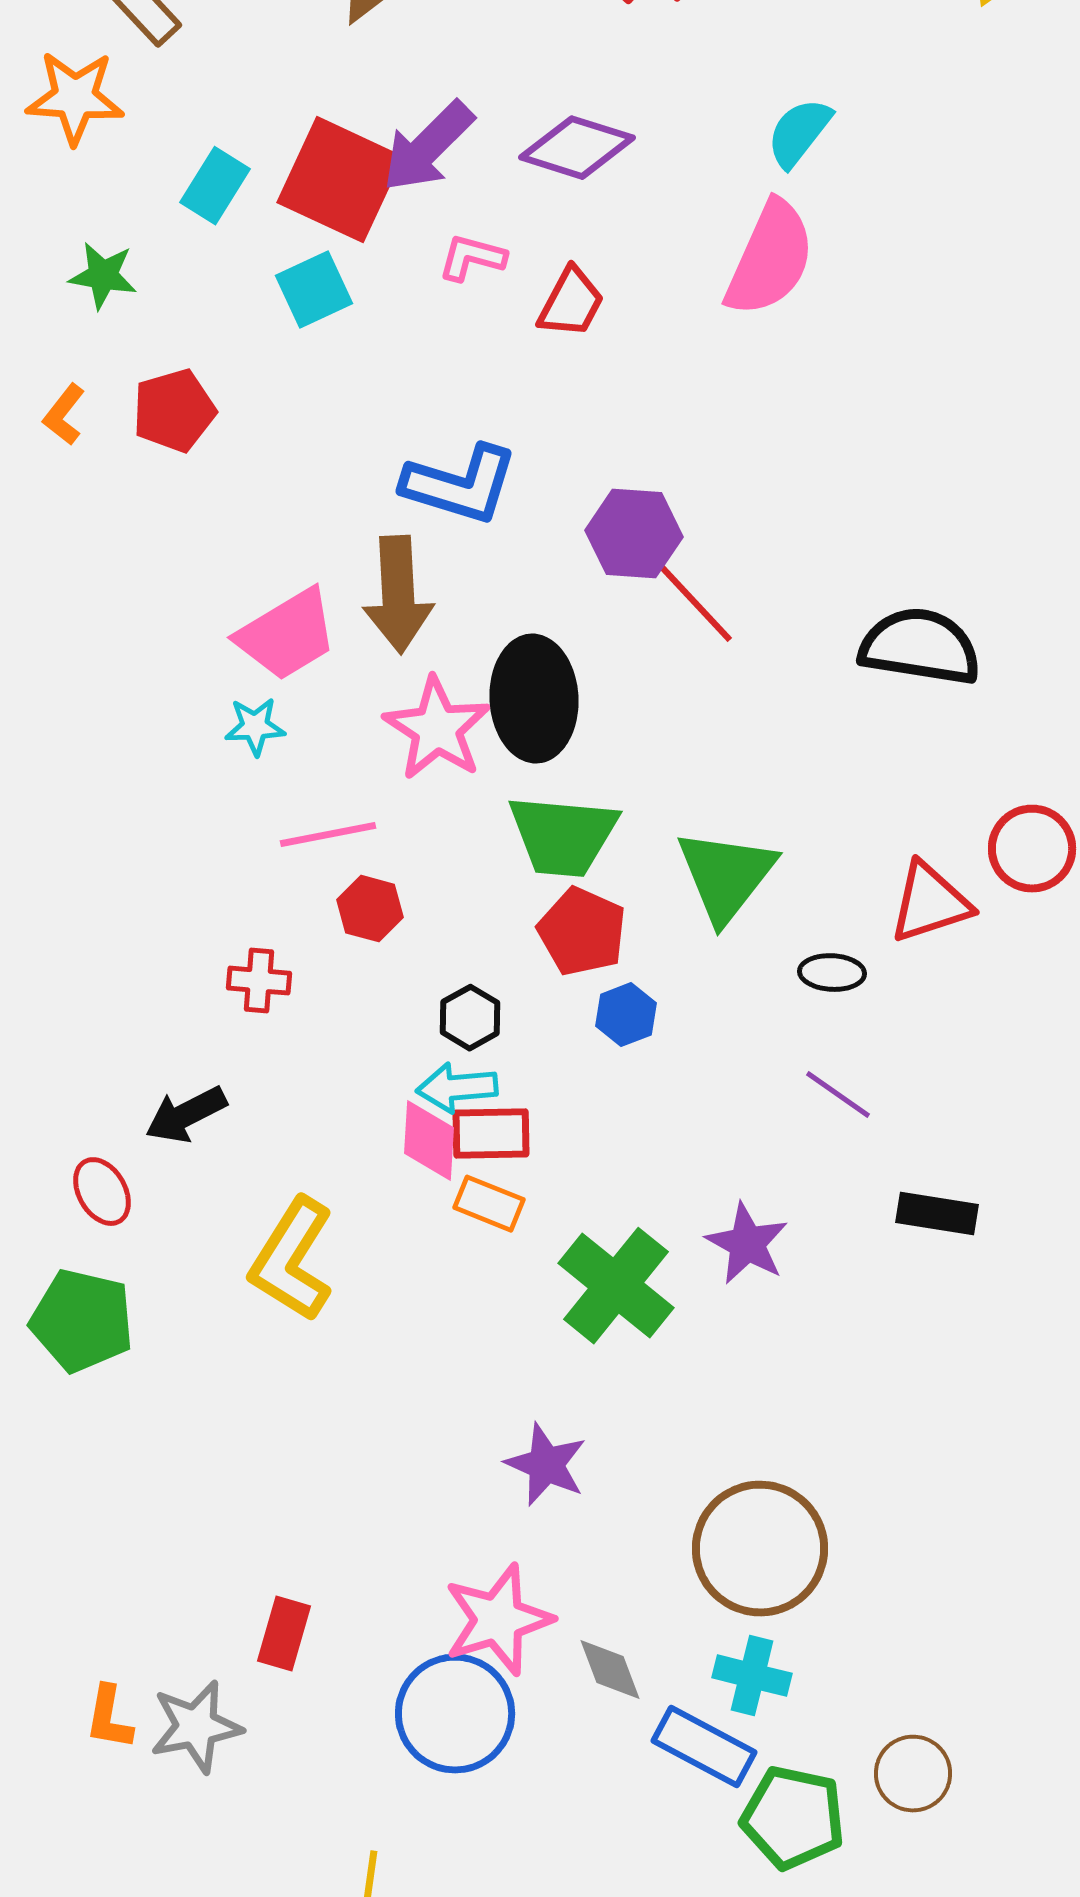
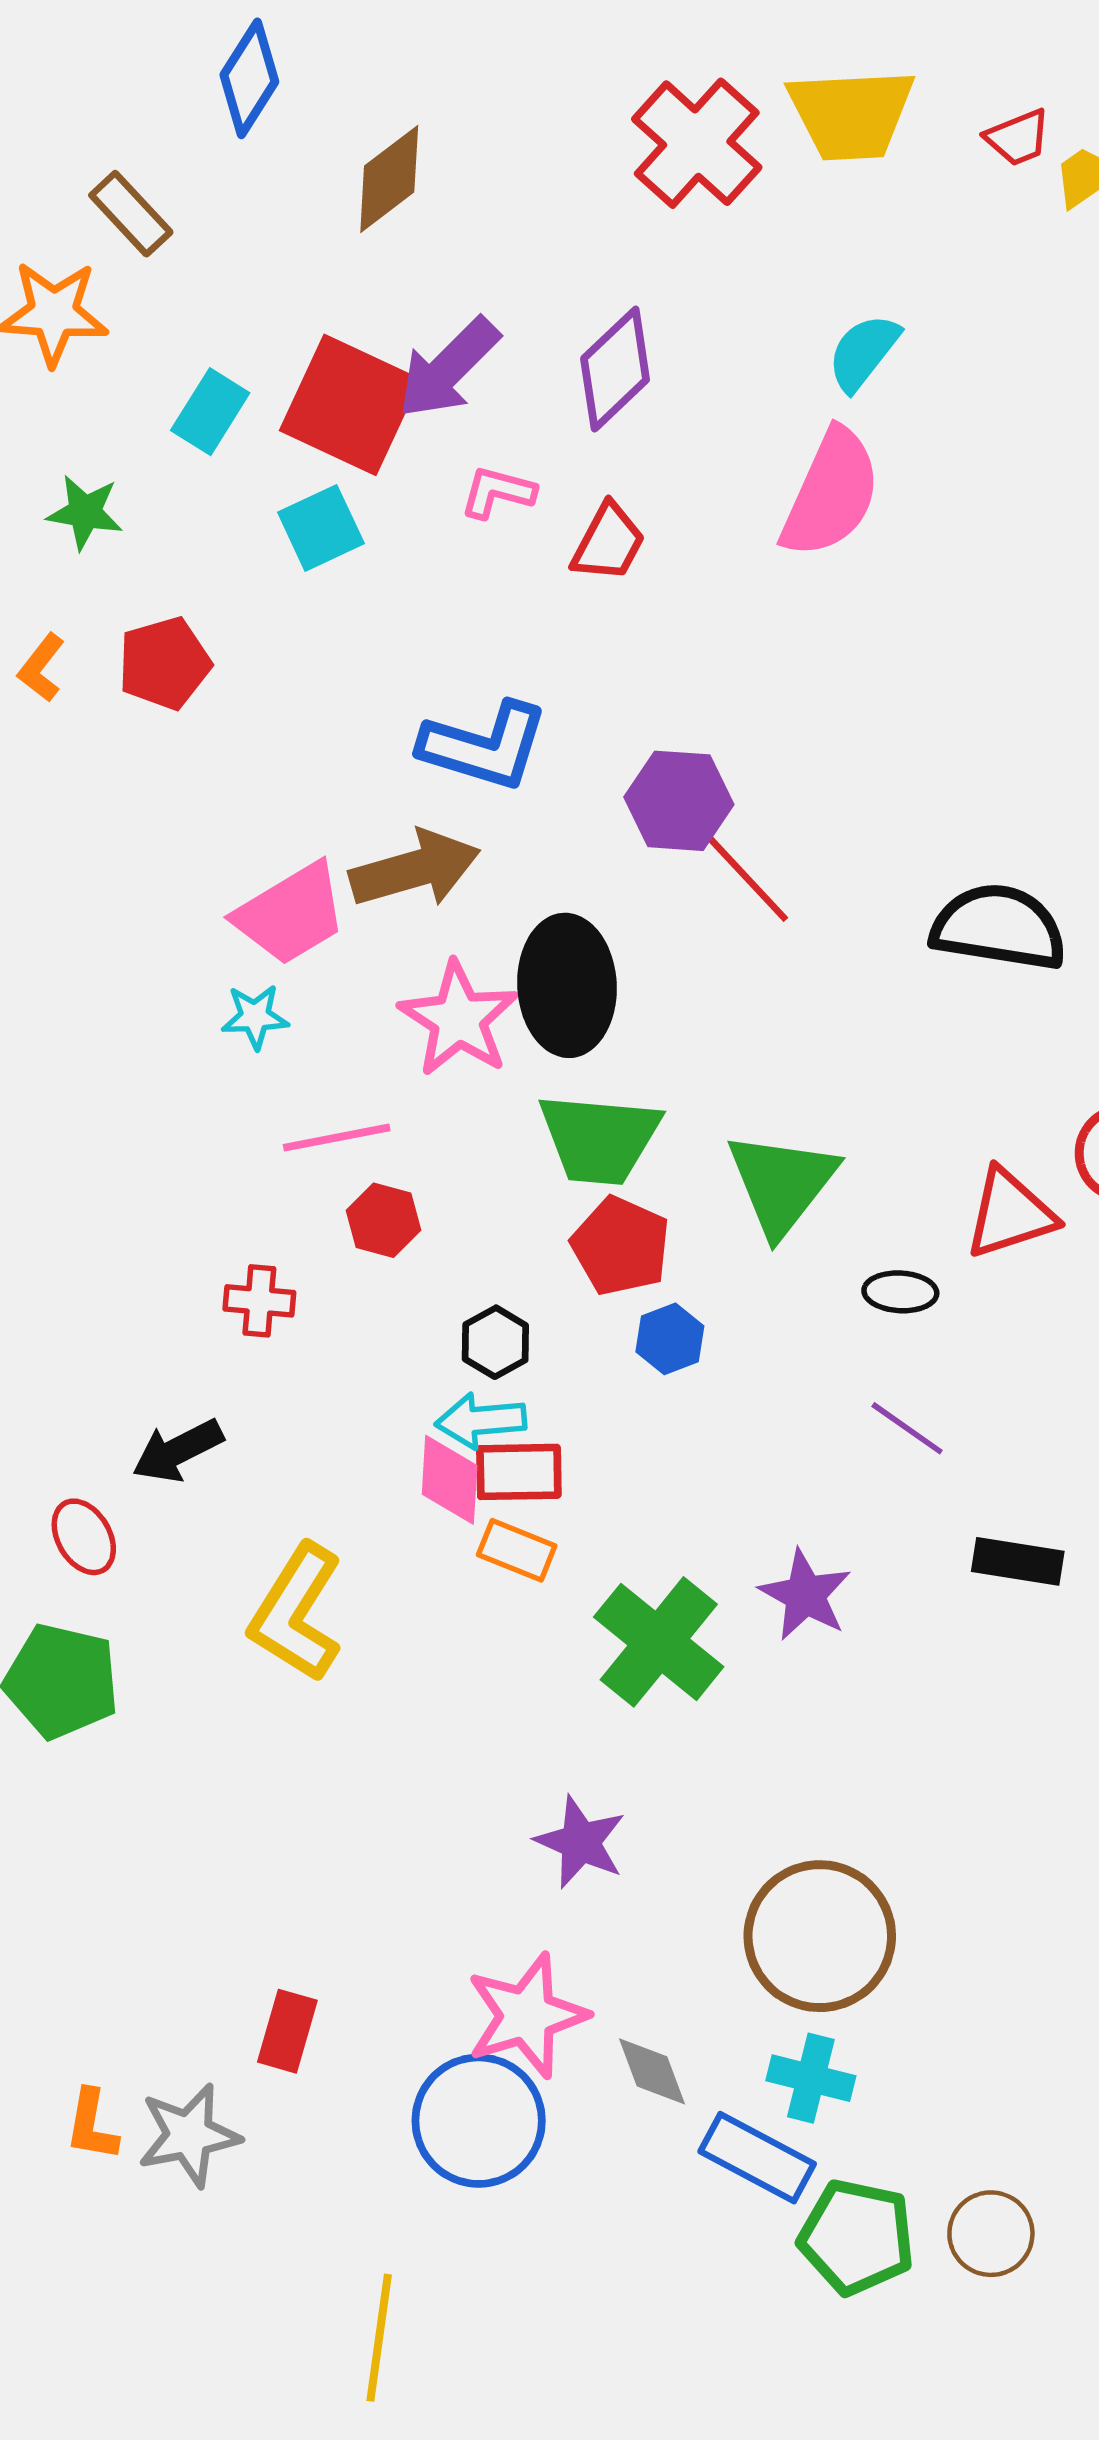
purple diamond: (577, 148) -> (615, 369), turned -61
brown arrow: (398, 595) -> (415, 869), turned -103
brown circle: (913, 1774) -> (991, 2234), moved

